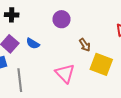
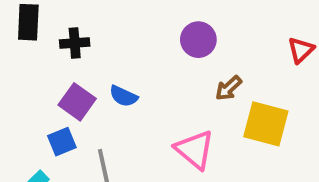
purple circle: (62, 19) -> (198, 40), moved
brown arrow: (85, 45) -> (229, 88), turned 88

